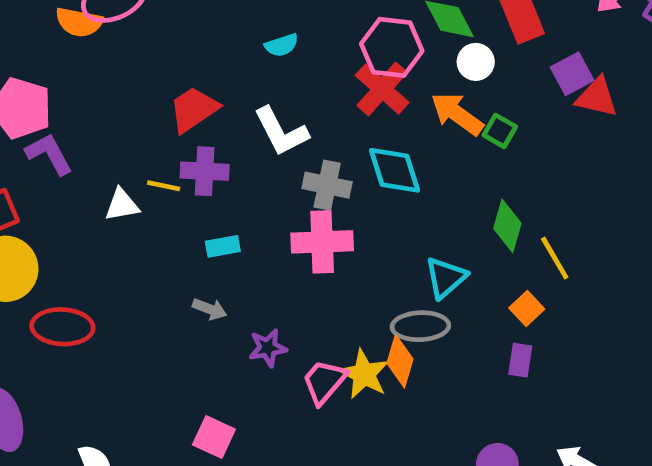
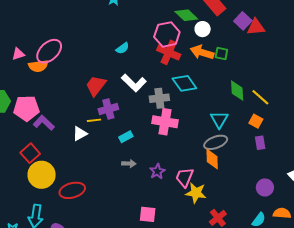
pink cross: (322, 242) -> (165, 122), turned 30
yellow star: (364, 374) -> (196, 193), moved

